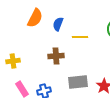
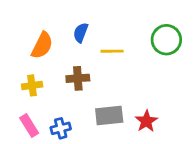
orange semicircle: (35, 18) -> (42, 45), moved
yellow cross: (13, 61) -> (32, 85), moved

